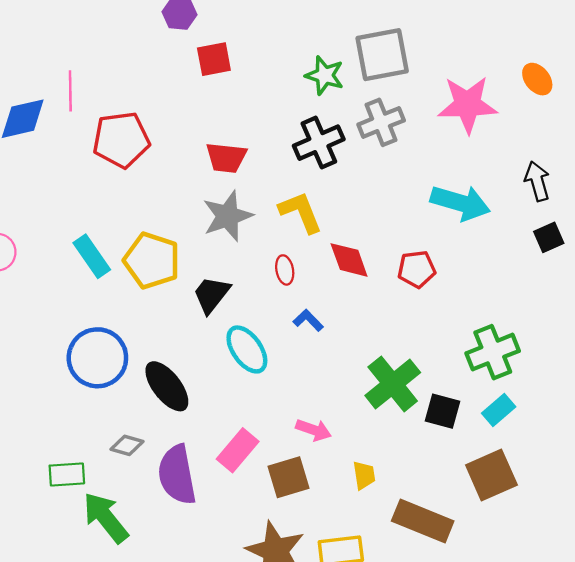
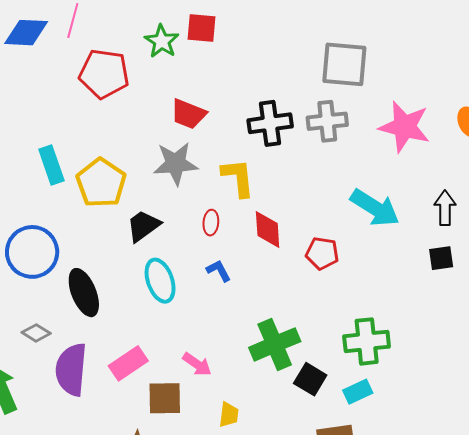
green star: (325, 75) -> (162, 41), moved

